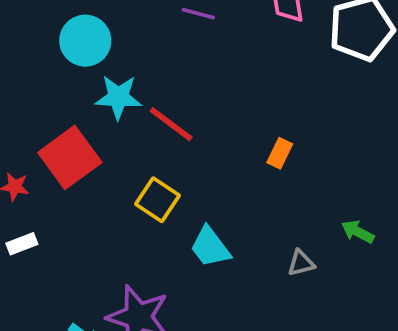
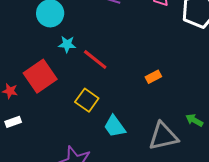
cyan star: (118, 97) -> (67, 44), size x0.7
orange rectangle: (280, 153) -> (153, 77), turned 35
gray triangle: (301, 263) -> (163, 136), size x2.0

